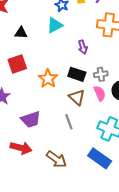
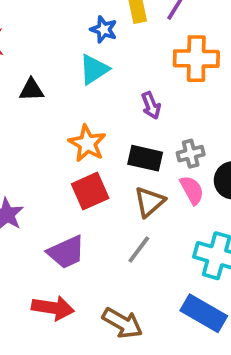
red square: (17, 64) -> (90, 191), moved
orange star: (48, 79) -> (87, 143), moved
brown triangle: (77, 97) -> (149, 202), turned 42
gray line: (69, 122) -> (139, 249), turned 63

